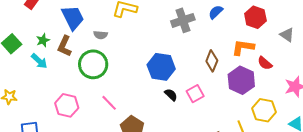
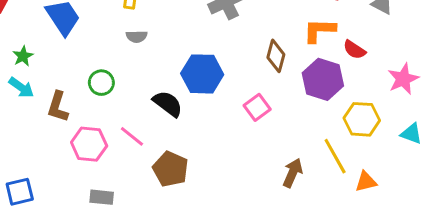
gray semicircle: (101, 35) -> (137, 37), moved
brown L-shape: (65, 46) -> (58, 107), moved
green circle: (93, 64) -> (101, 83), size x0.6
black semicircle: (171, 95) -> (168, 104), moved, size x1.5
pink hexagon: (67, 105) -> (89, 144), moved

